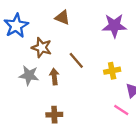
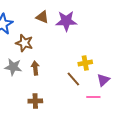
purple star: (114, 26) -> (66, 21), moved
brown line: (76, 60) -> (73, 79), moved
pink line: (121, 110) -> (93, 97), turned -32

